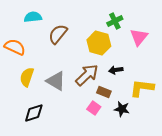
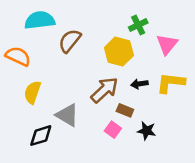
cyan semicircle: (33, 17) -> (40, 20), size x1.4
gray triangle: (56, 81) -> (67, 115), moved
yellow L-shape: (142, 88) -> (171, 83), moved

